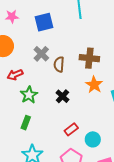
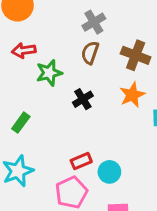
gray cross: (41, 54) -> (94, 22), moved
green star: (29, 95) -> (49, 73), moved
red rectangle: (71, 129) -> (81, 161), moved

